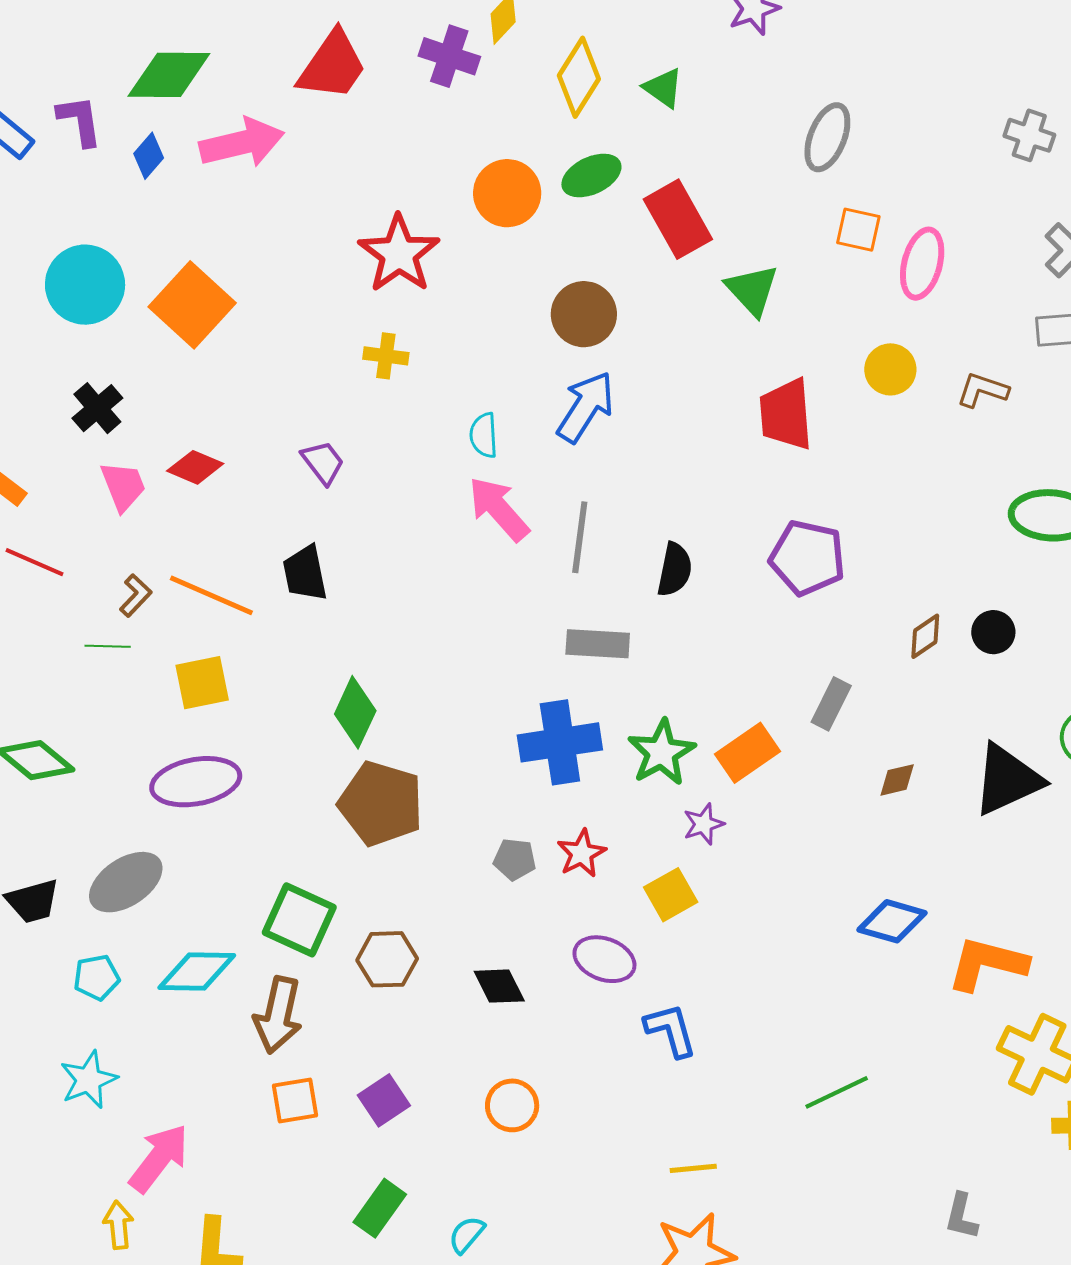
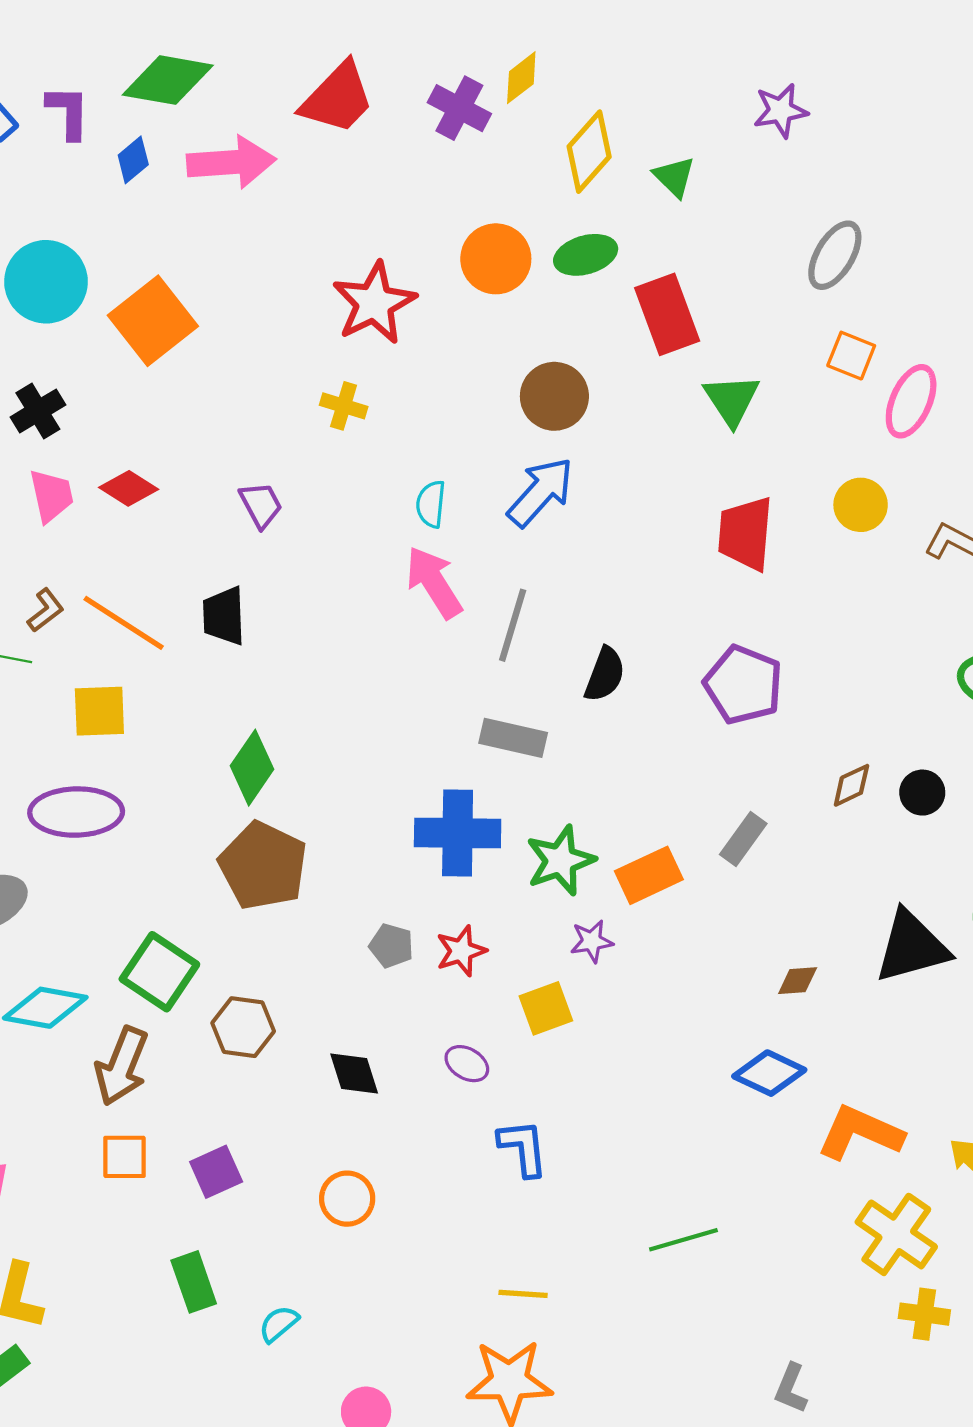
brown diamond: (897, 780) -> (798, 981), moved
purple ellipse: (604, 959) -> (467, 1064), size x0.7
green rectangle: (380, 1208) -> (194, 1282), turned -64

